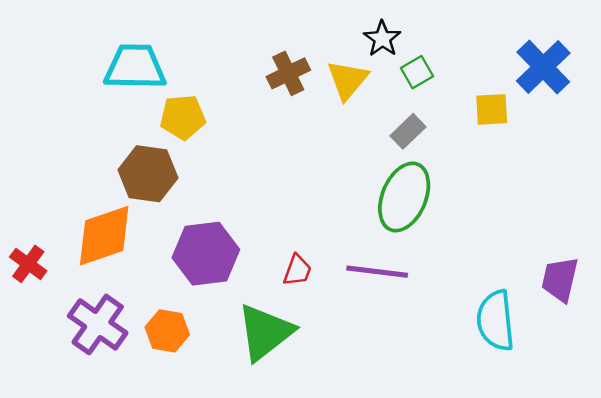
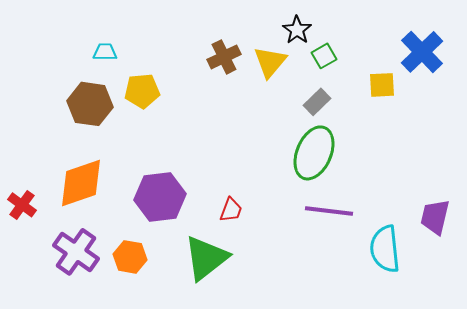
cyan trapezoid: (135, 67) -> (105, 52), size x0.5
brown hexagon: (148, 174) -> (90, 104), moved
purple line: (377, 272) -> (329, 211), moved

